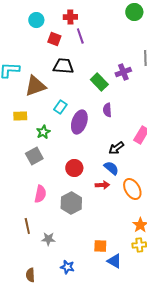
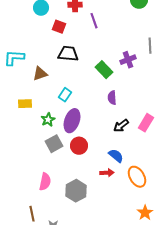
purple line: (80, 36) -> (94, 21), moved
brown triangle: (35, 86) -> (40, 74), size x0.7
purple ellipse: (79, 122) -> (72, 121), moved
black arrow: (116, 148) -> (121, 126), moved
gray square: (34, 156) -> (54, 144), moved
red circle: (74, 168) -> (79, 146), moved

